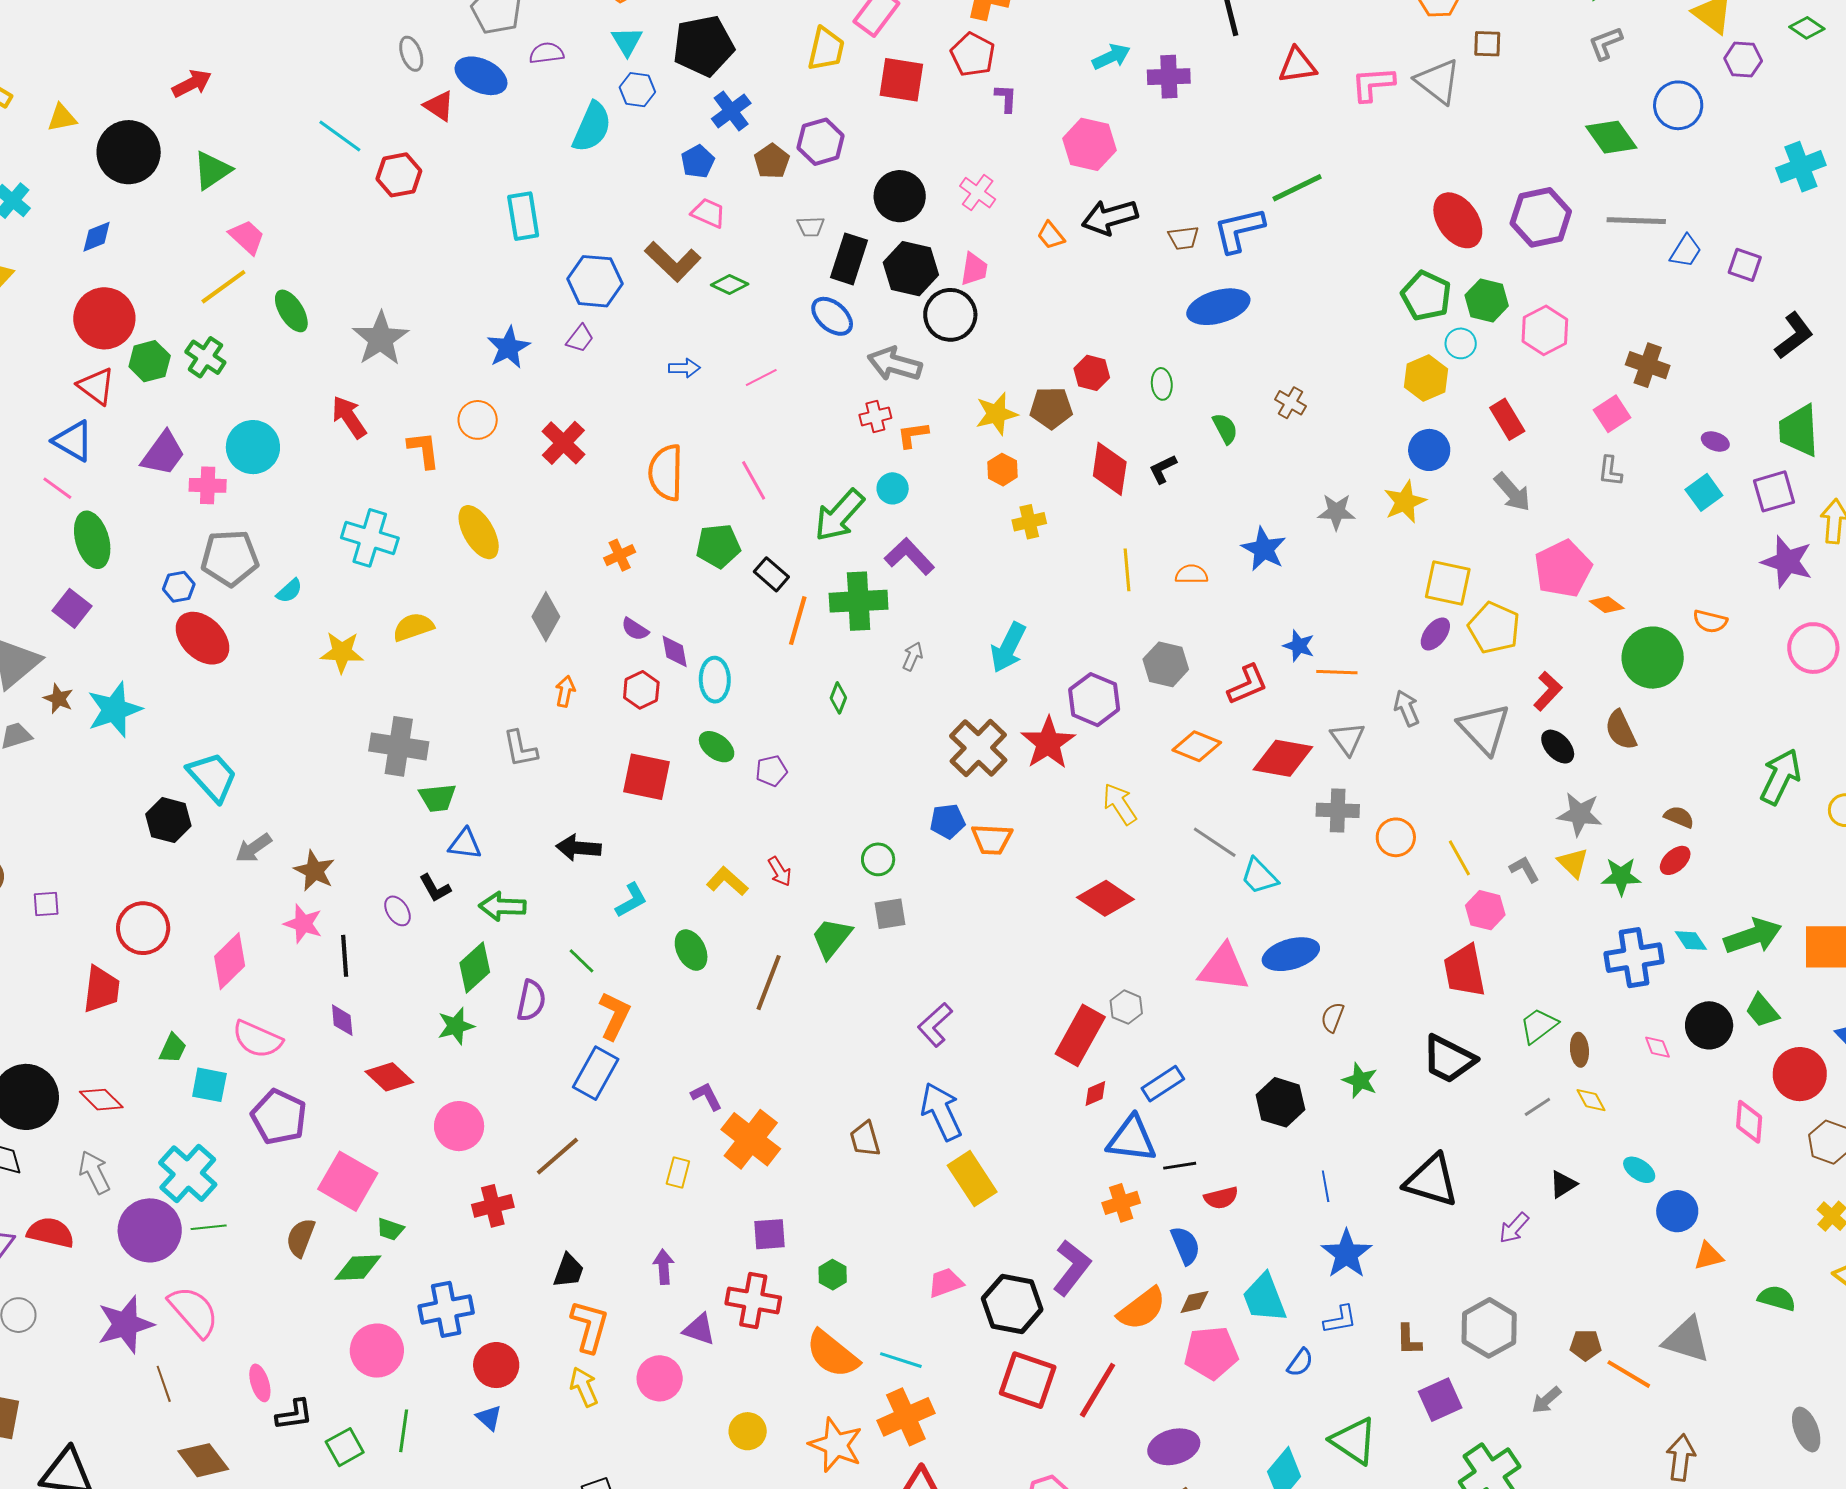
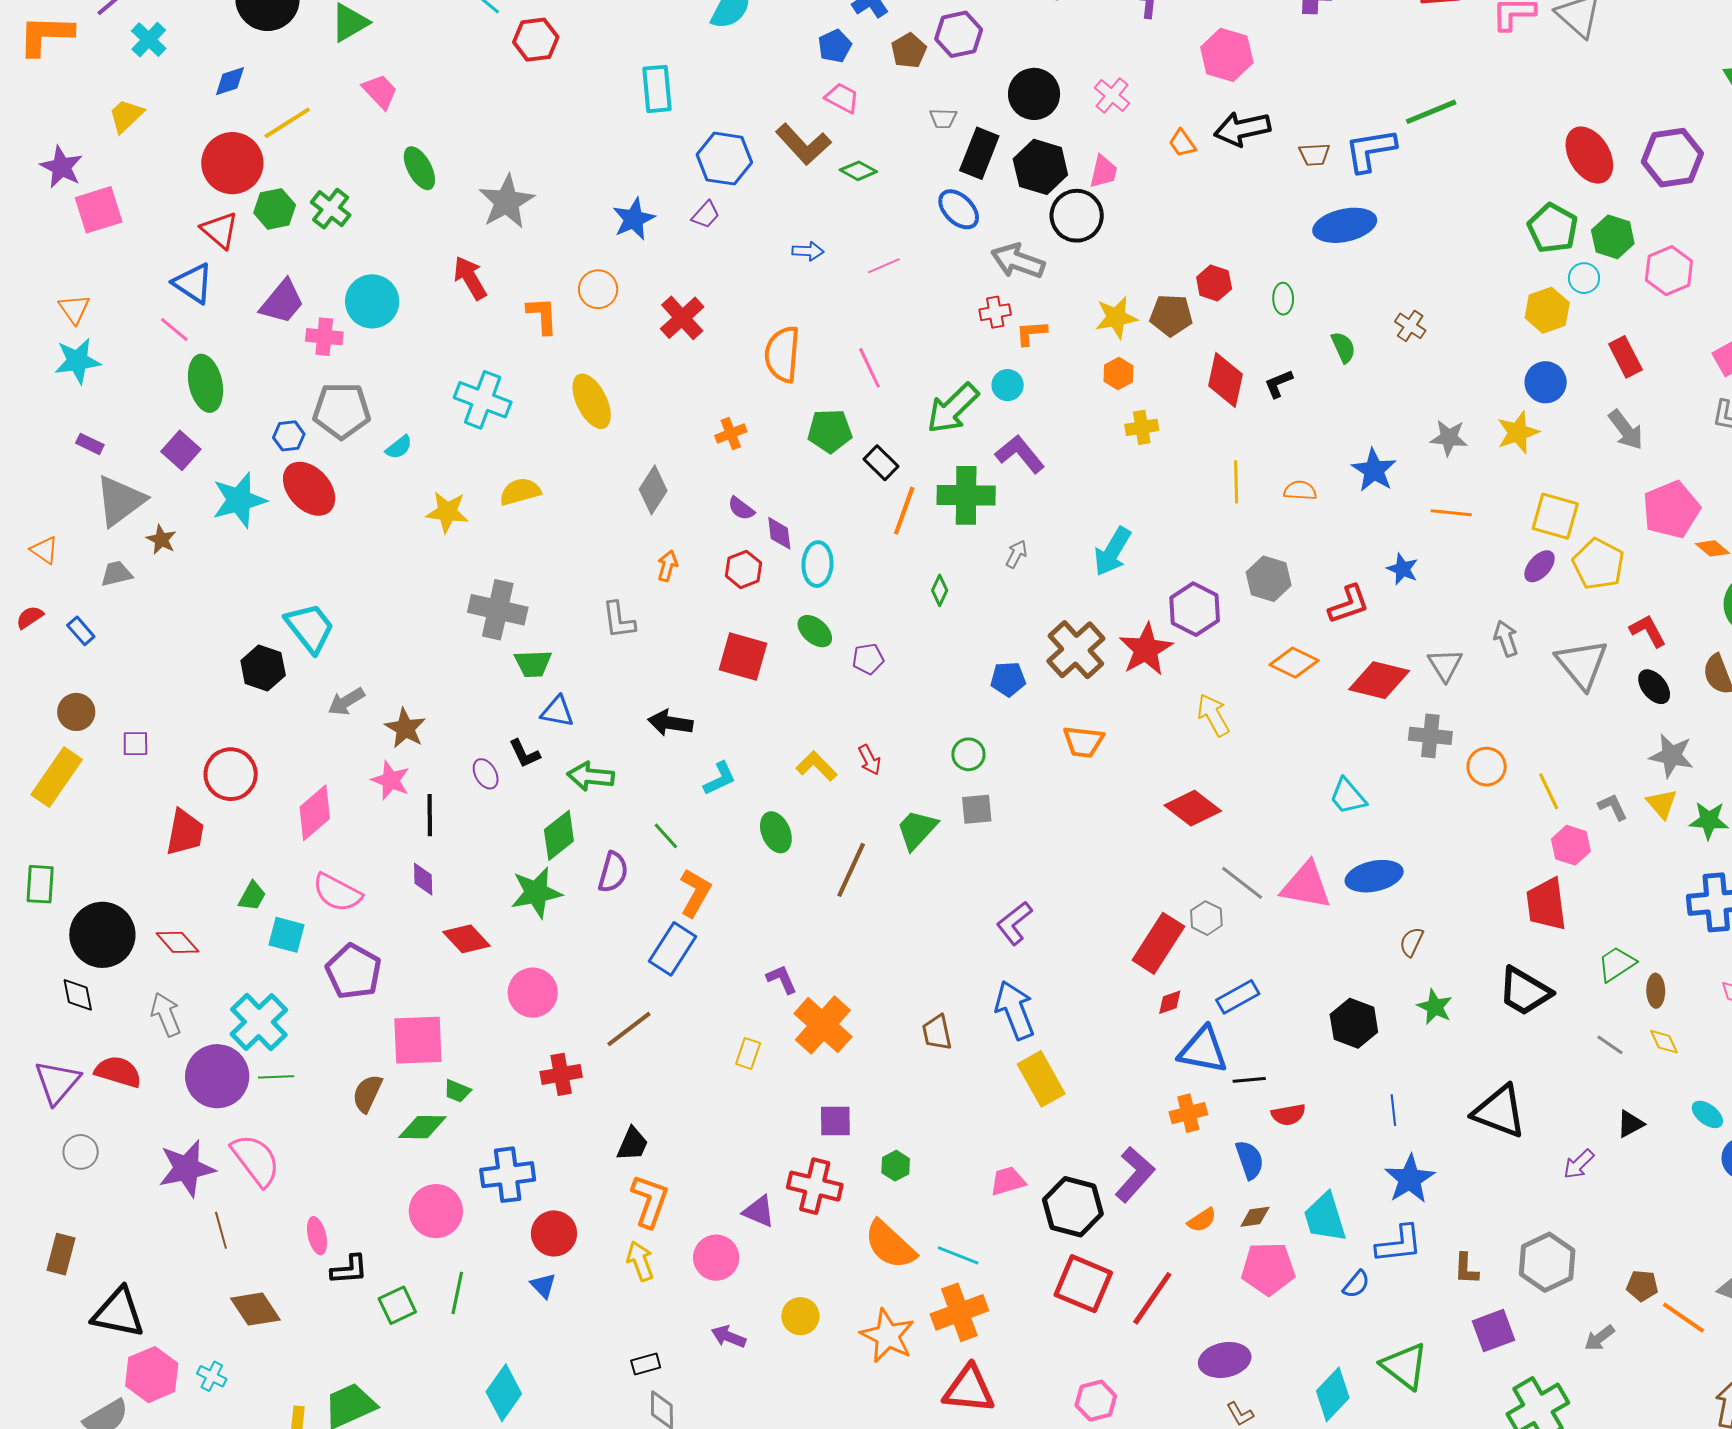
yellow line: (223, 287) -> (287, 123), moved
orange line: (1337, 672) -> (1451, 513), moved
red L-shape: (1548, 691) -> (1648, 631), turned -75
cyan star: (114, 710) -> (239, 500), moved
blue pentagon: (947, 821) -> (1008, 679), moved
gray line: (1215, 842) -> (1242, 883), moved
green star: (456, 1026) -> (536, 893), size x1.4
gray line: (1537, 1107) -> (1610, 1045), turned 64
pink square: (348, 1181) -> (418, 1040), turned -36
purple arrow: (664, 1267) -> (729, 1337), moved, turned -68
orange semicircle: (1142, 1309) -> (1202, 1220), size x0.6
blue L-shape: (1340, 1320) -> (1399, 1244), size x1.4

